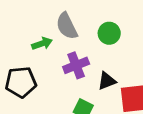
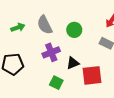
green arrow: (42, 44) -> (18, 28), moved

